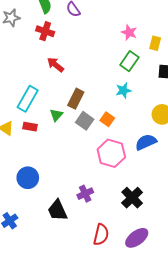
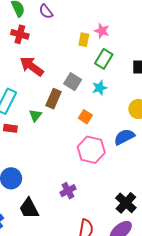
yellow rectangle: (155, 43) -> (84, 40), moved
red arrow: (55, 65) -> (32, 66), size x1.4
gray square: (85, 121) -> (73, 82), moved
black cross: (132, 198) -> (126, 203), moved
black trapezoid: (57, 210) -> (29, 208), moved

